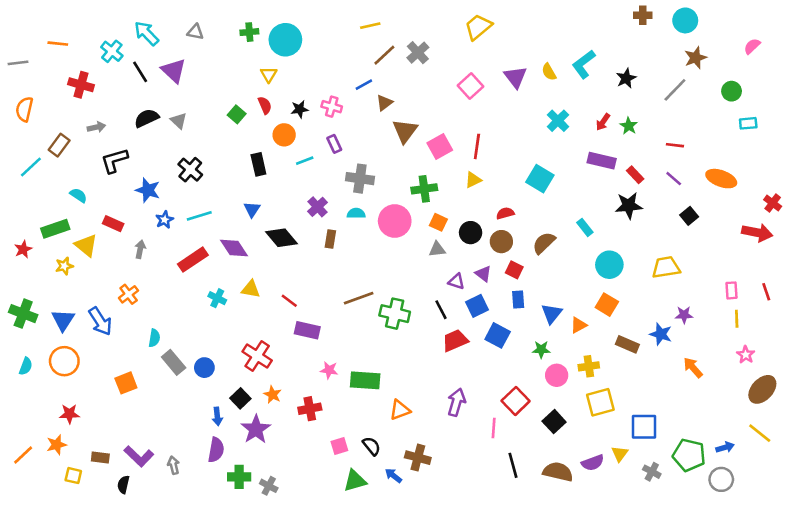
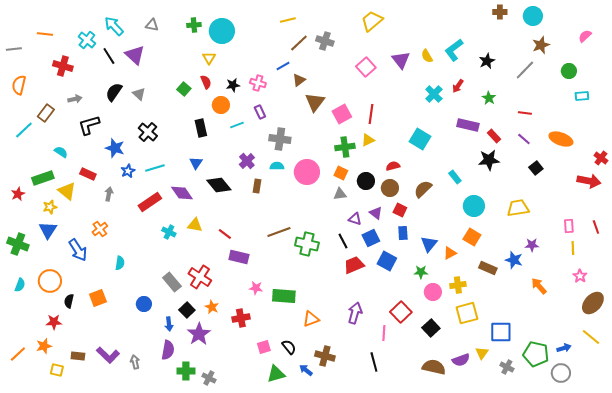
gray cross: (418, 53) -> (325, 41), turned -30
black semicircle: (147, 118) -> (114, 92), turned -30
red arrow: (603, 122) -> (458, 86), moved
green cross: (424, 189) -> (345, 147), moved
blue triangle: (63, 320) -> (48, 230), moved
gray rectangle: (174, 362) -> (172, 282), moved
blue circle: (204, 368) -> (144, 304), moved
black line: (513, 465) -> (374, 362), moved
black semicircle: (123, 485) -> (69, 301), moved

